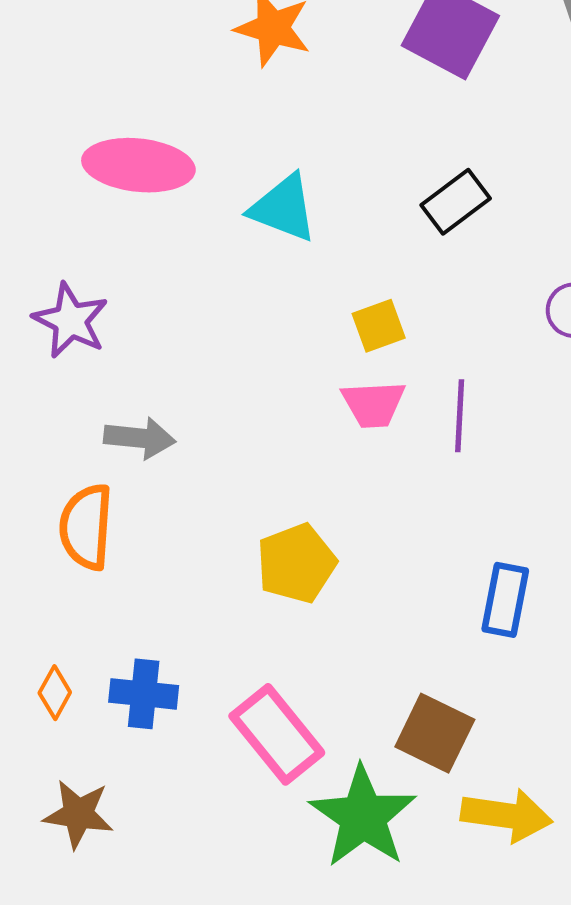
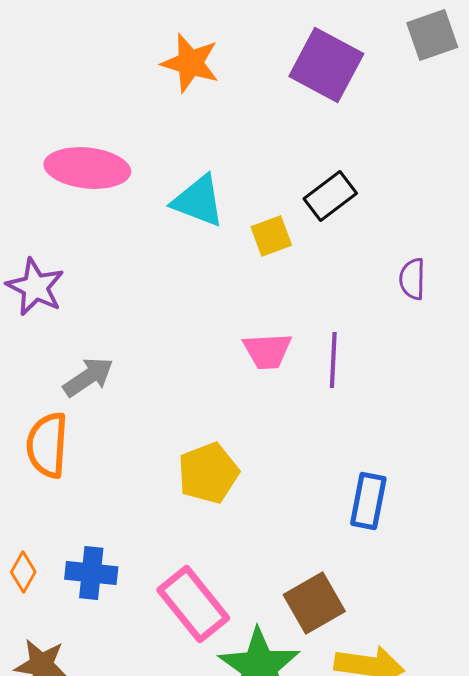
yellow square: (379, 326) -> (271, 236), moved
gray arrow: (140, 438) -> (88, 377), turned -40
brown square: (435, 733) -> (314, 603), turned 34

